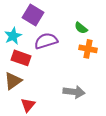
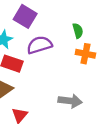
green semicircle: (81, 28) -> (78, 31), turned -144

